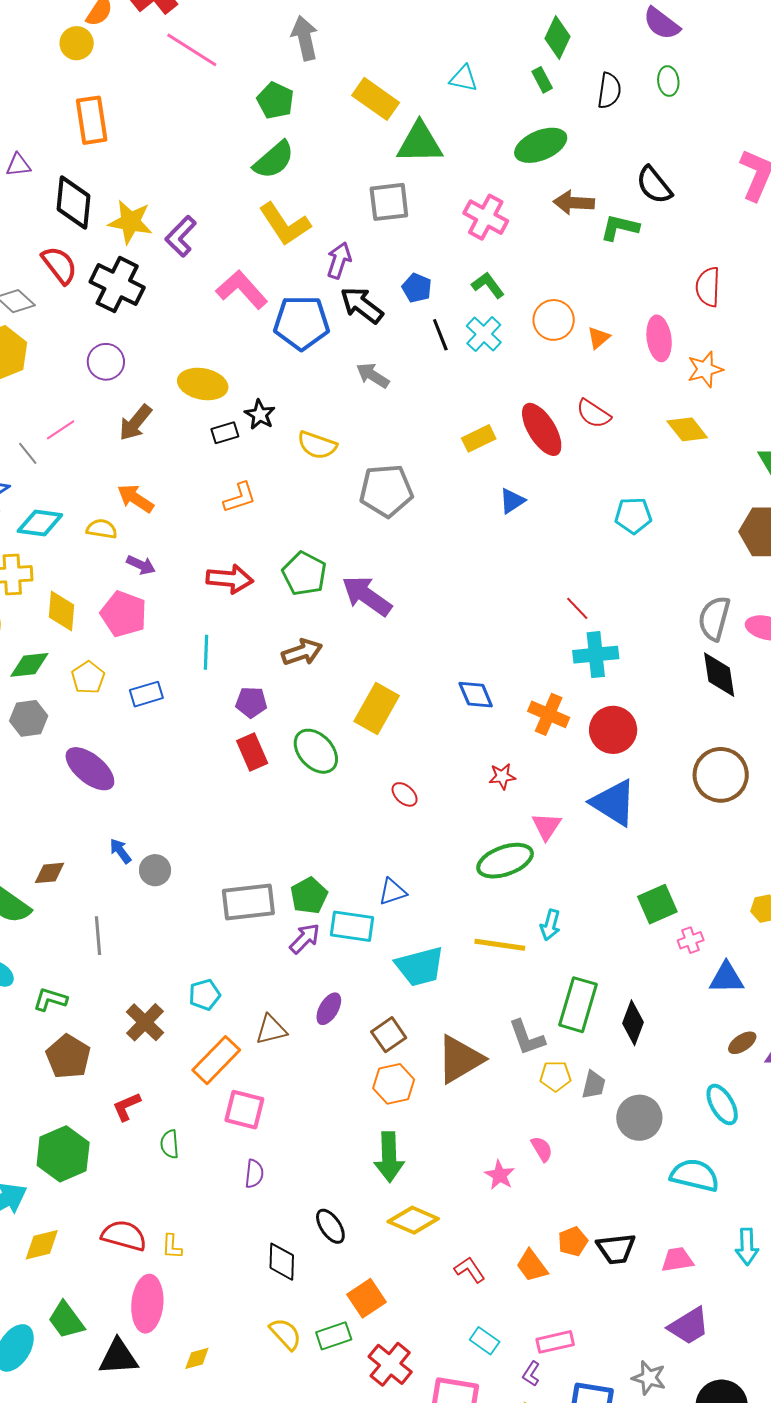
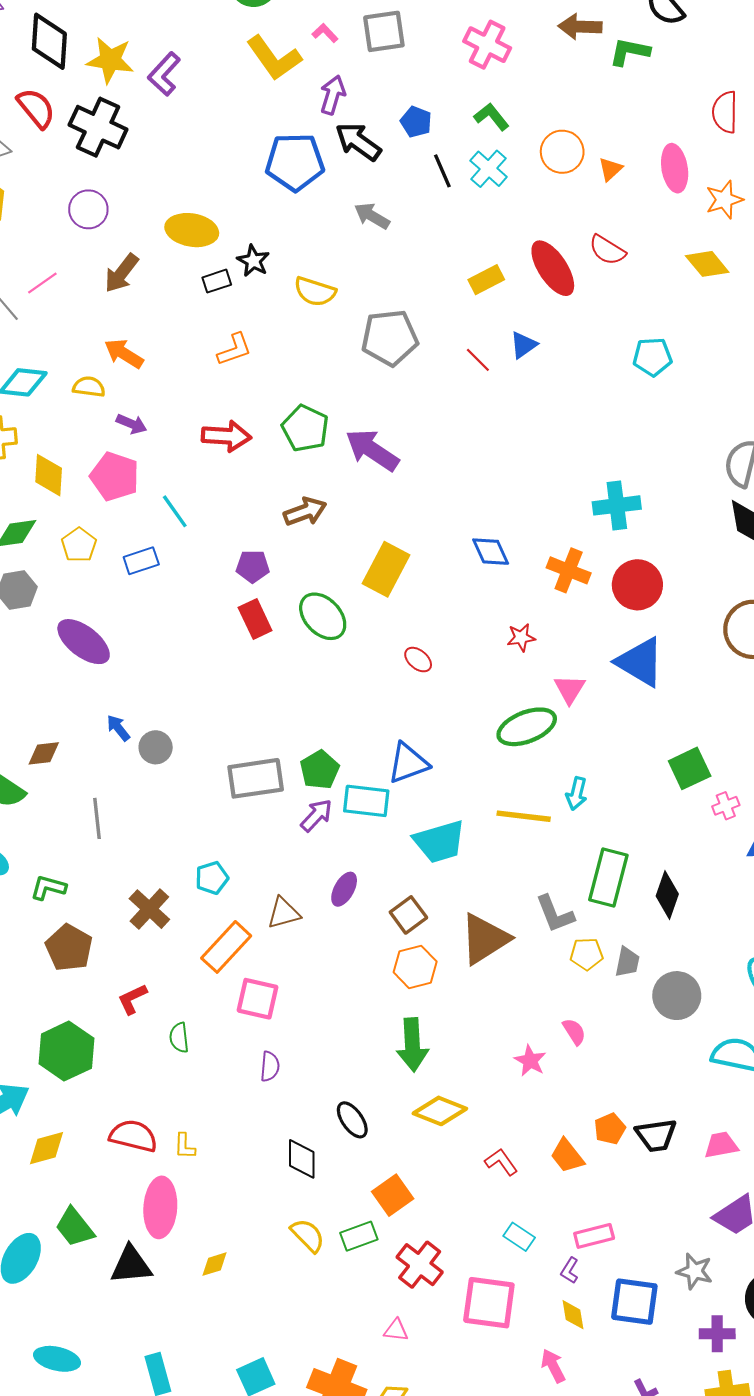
pink L-shape: (242, 290) -> (325, 33), moved, size x0.5
red line: (577, 608) -> (478, 360), moved
cyan line: (206, 652) -> (175, 511), moved, turned -36
blue triangle: (392, 892) -> (408, 763), size x1.4

